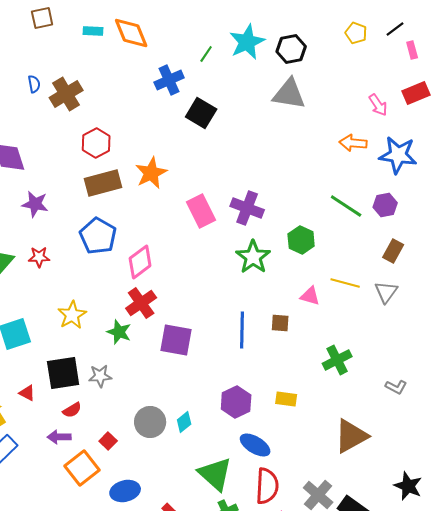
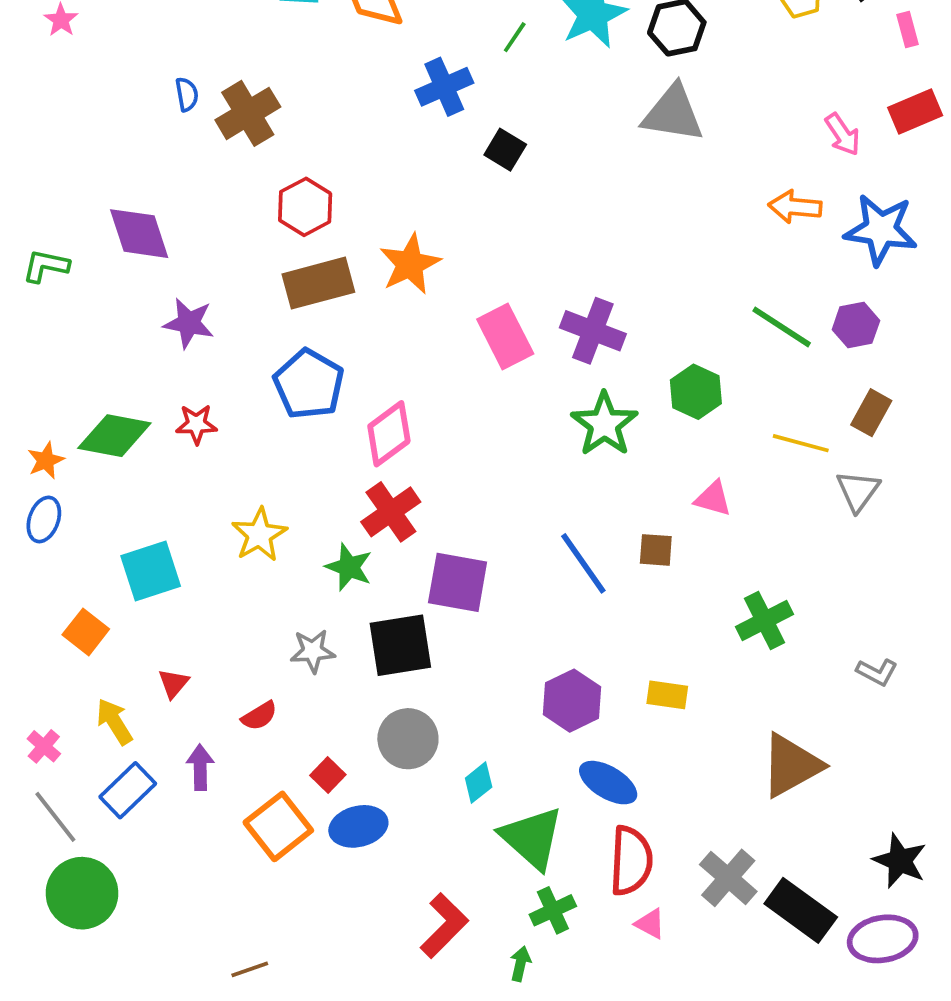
black square: (201, 113) -> (505, 150), size x0.7
yellow line: (345, 283) -> (801, 443), moved
blue line: (242, 330) -> (583, 563), turned -36
black square: (63, 373) -> (400, 645), moved
red triangle: (27, 393) -> (173, 683), turned 42
cyan diamond: (184, 422) -> (479, 783), moved
purple arrow: (59, 437) -> (200, 767), moved, turned 90
blue ellipse: (125, 491) -> (358, 826), moved

